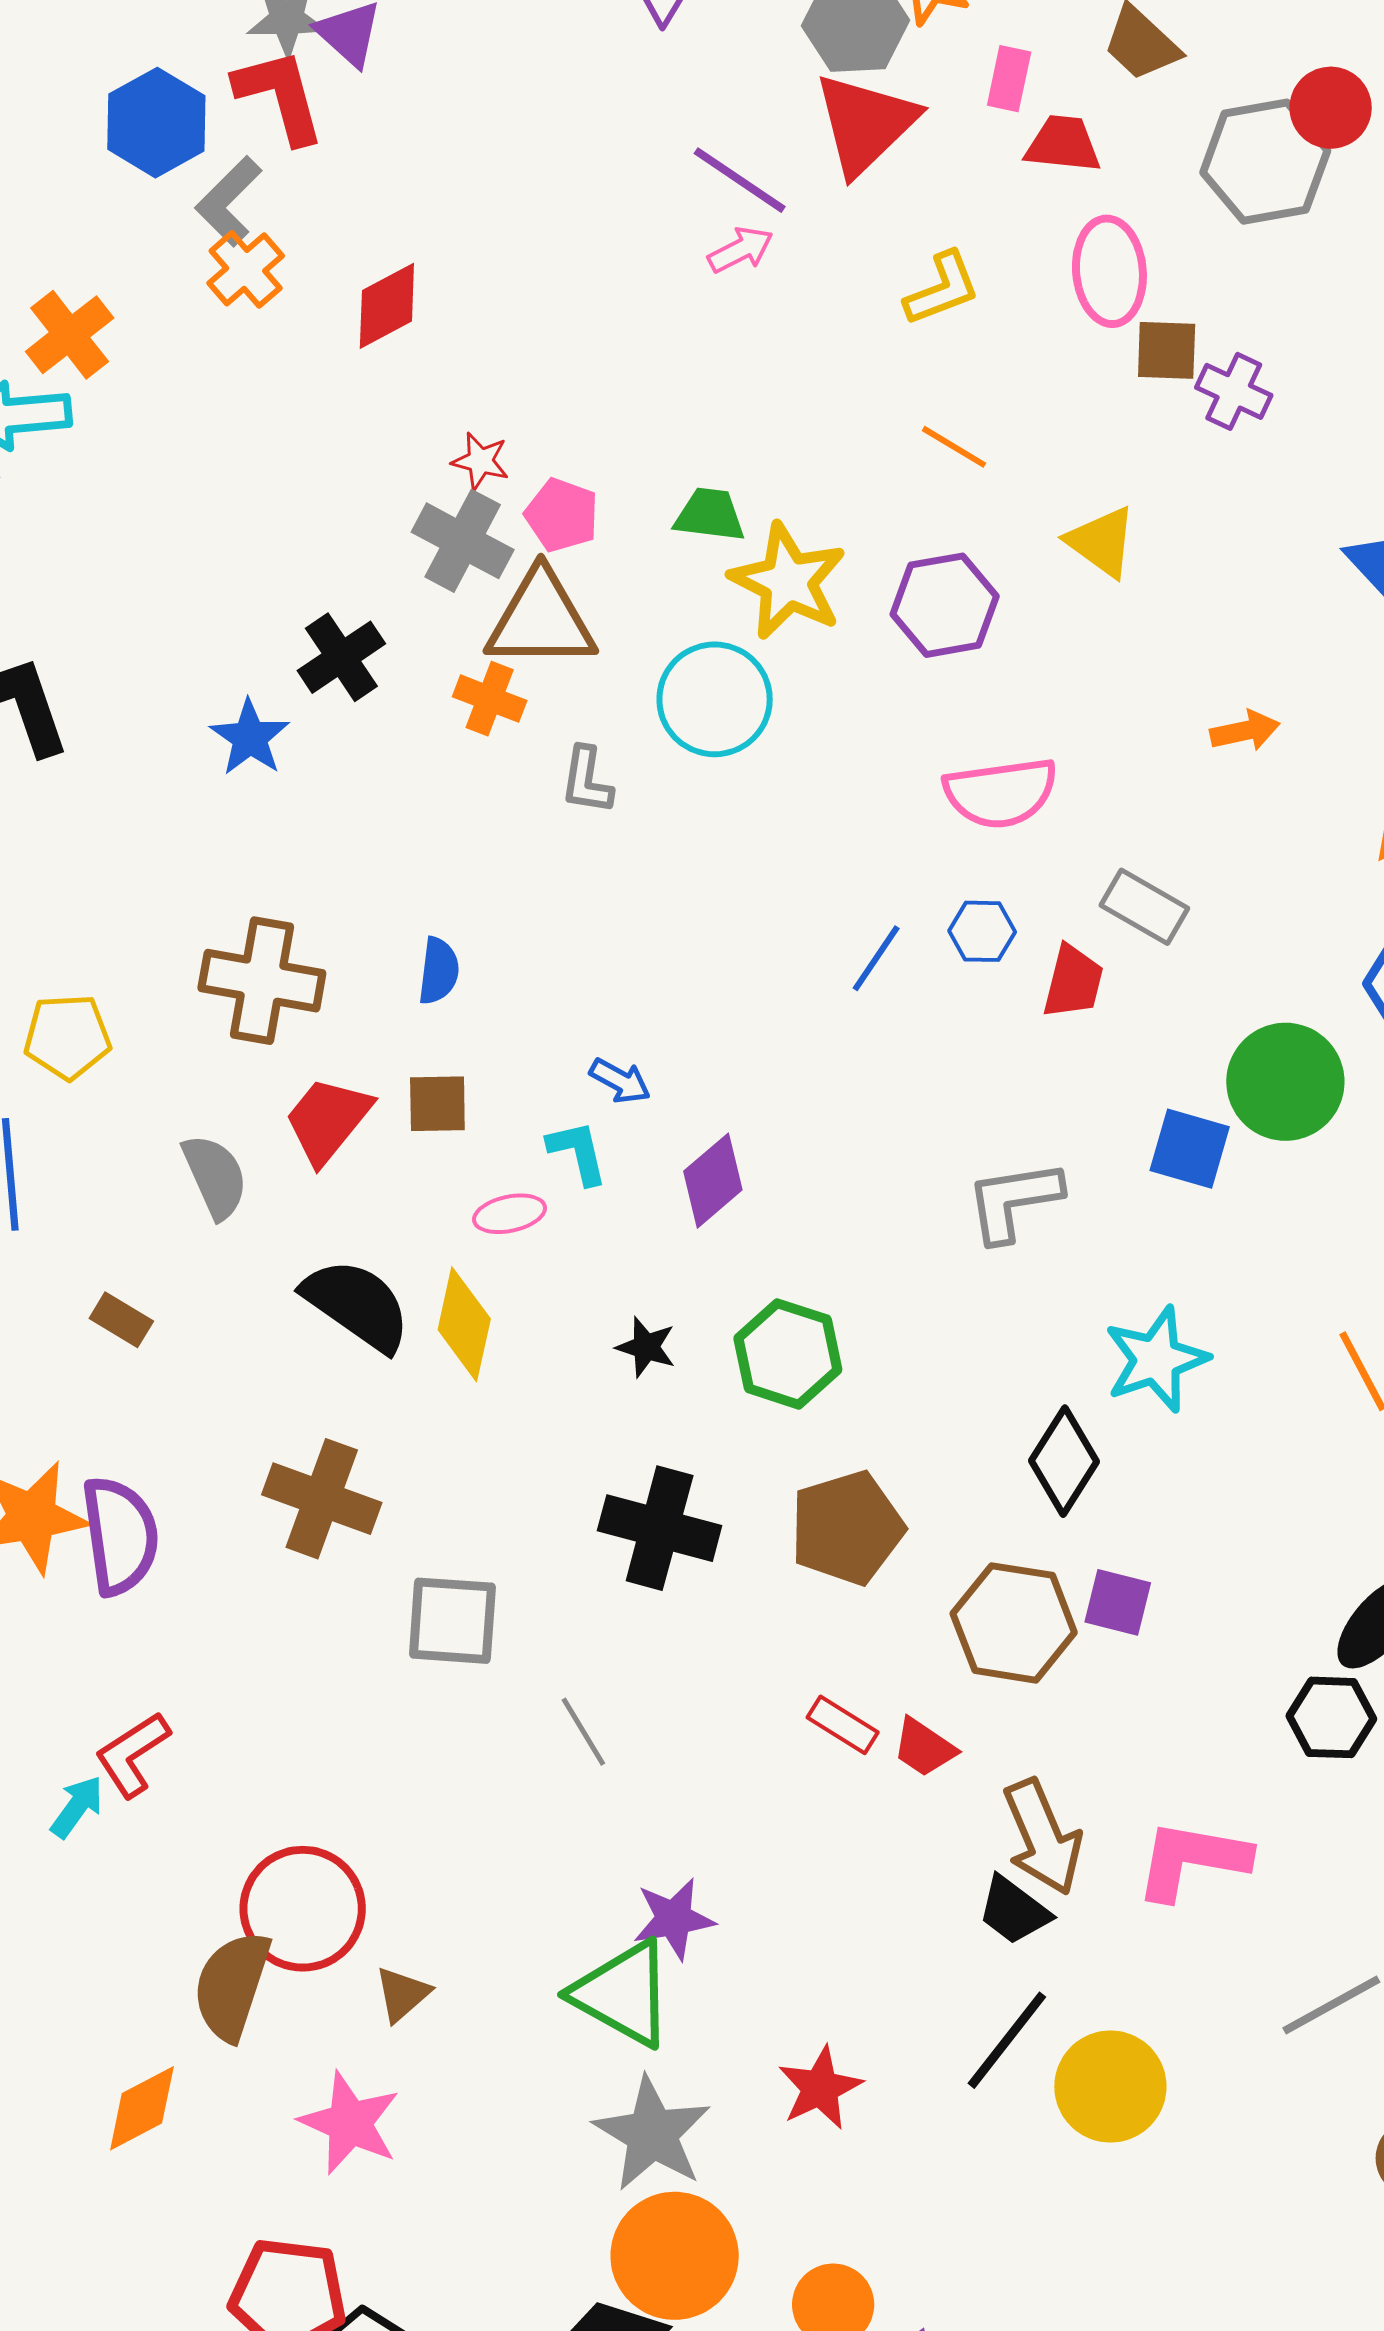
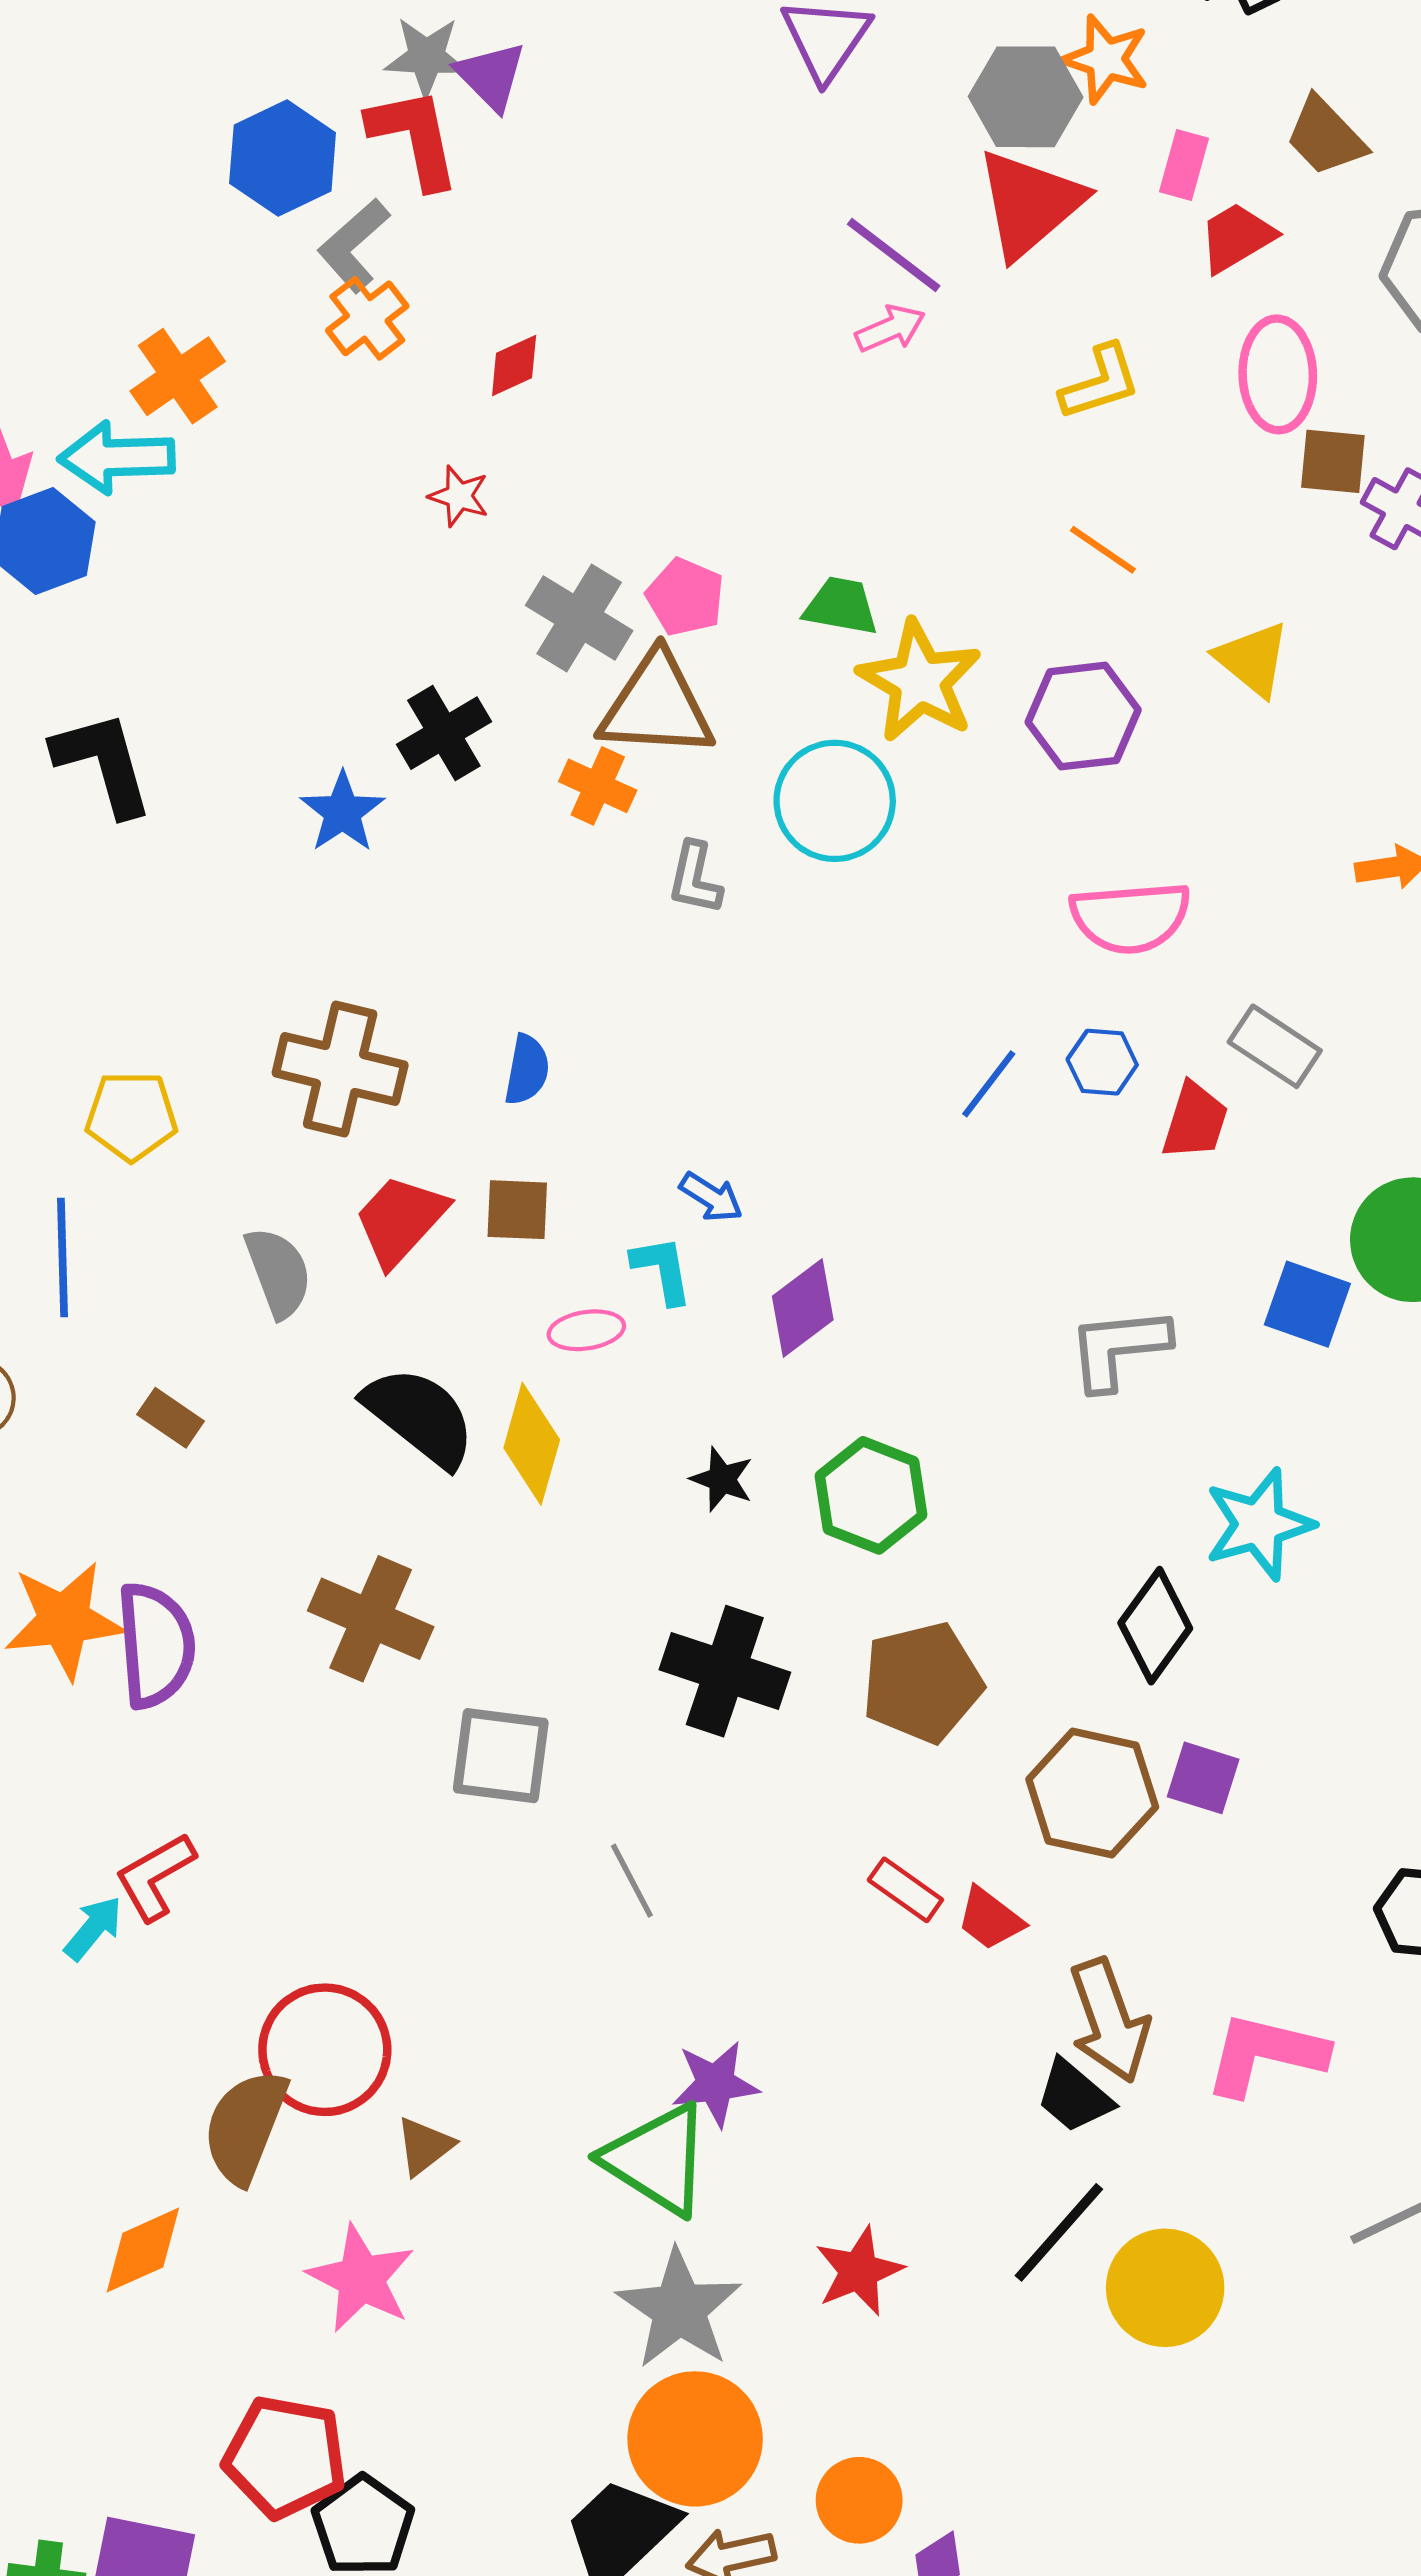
red trapezoid: (1063, 144) -> (1237, 237), turned -40
red diamond: (387, 306) -> (514, 365), size x0.7
red star: (480, 461) -> (459, 496), moved

